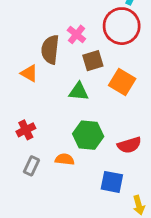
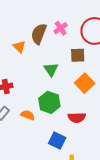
brown square: (93, 61) -> (78, 55), moved
orange square: (122, 82) -> (85, 83), moved
green triangle: (79, 92) -> (51, 69), turned 35

